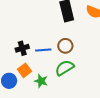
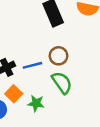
green semicircle: (65, 68) -> (62, 83), turned 96

